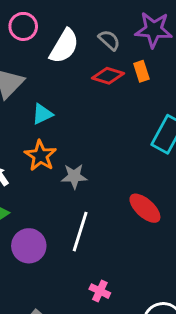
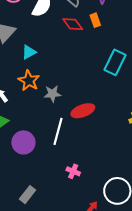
red diamond: (108, 76) -> (73, 24), turned 40
red ellipse: (145, 208) -> (83, 111), moved, turned -60

